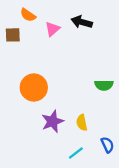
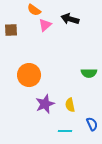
orange semicircle: (28, 15) -> (34, 10), moved
cyan line: (76, 153) -> (65, 131), turned 40

